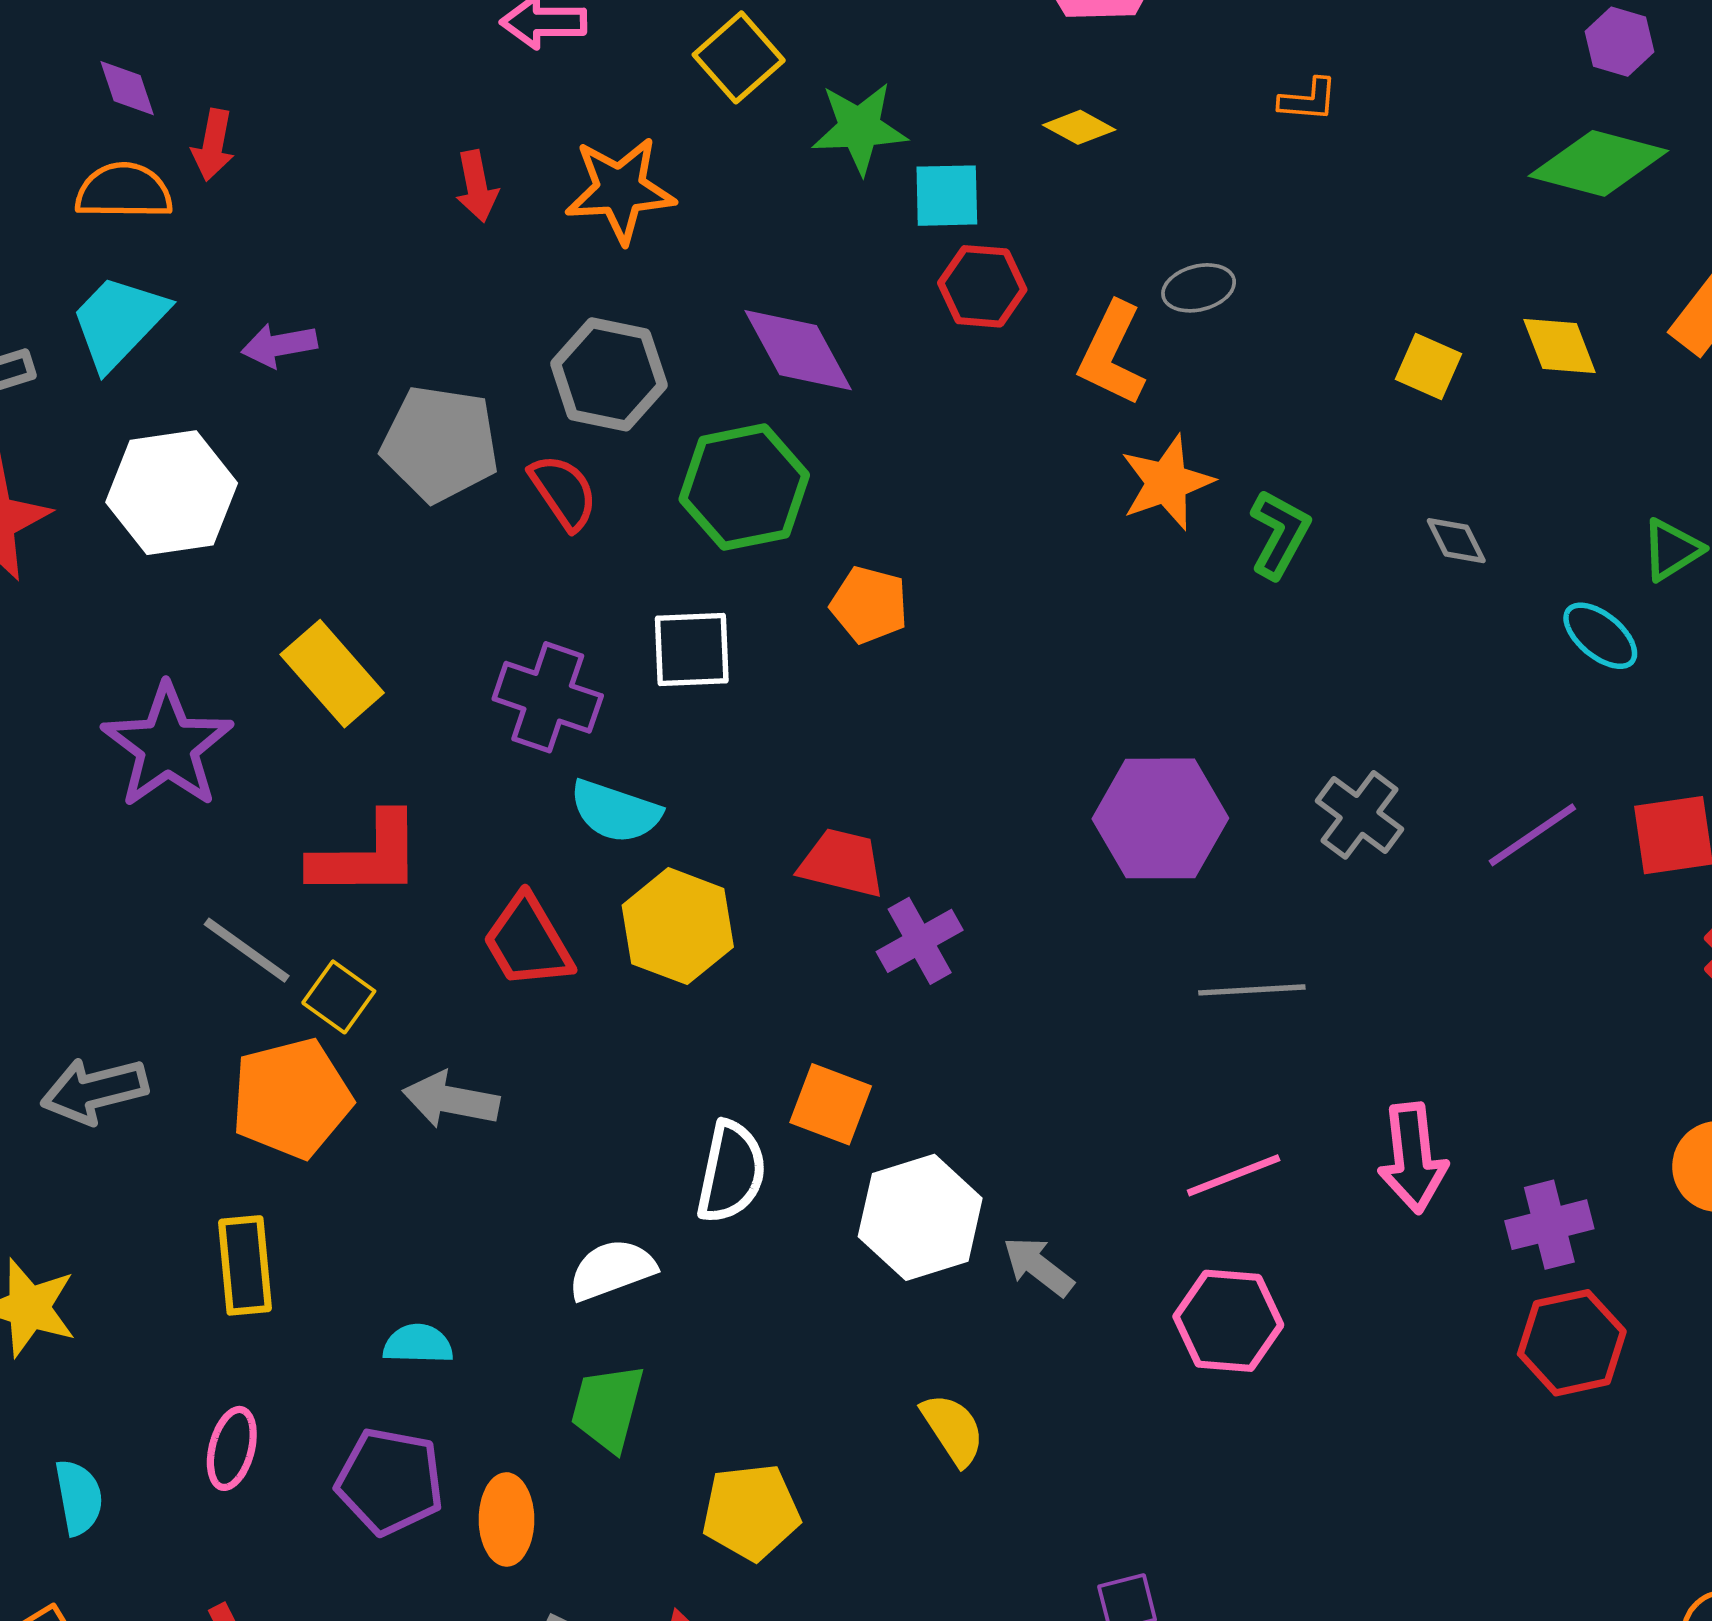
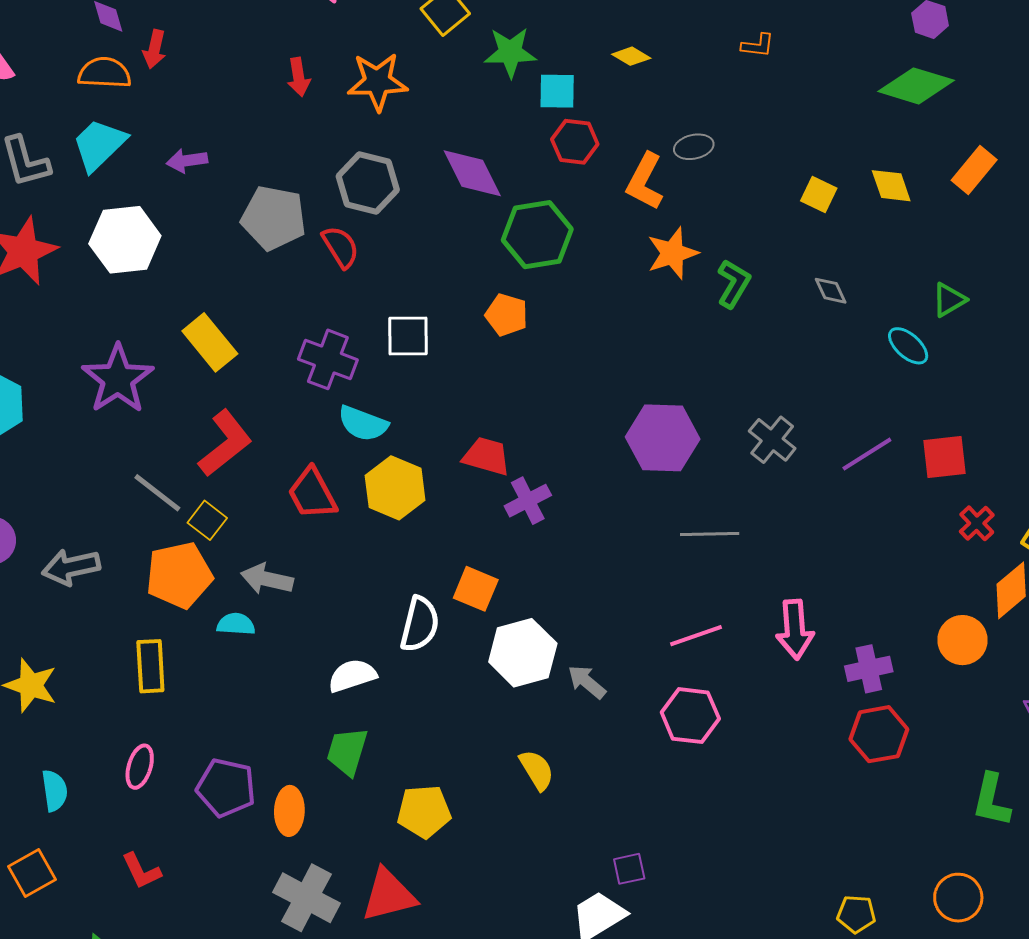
green hexagon: (744, 487) -> (537, 235), moved
red L-shape: (367, 856) -> (225, 443), turned -40
cyan semicircle: (418, 1344) -> (236, 624), moved

